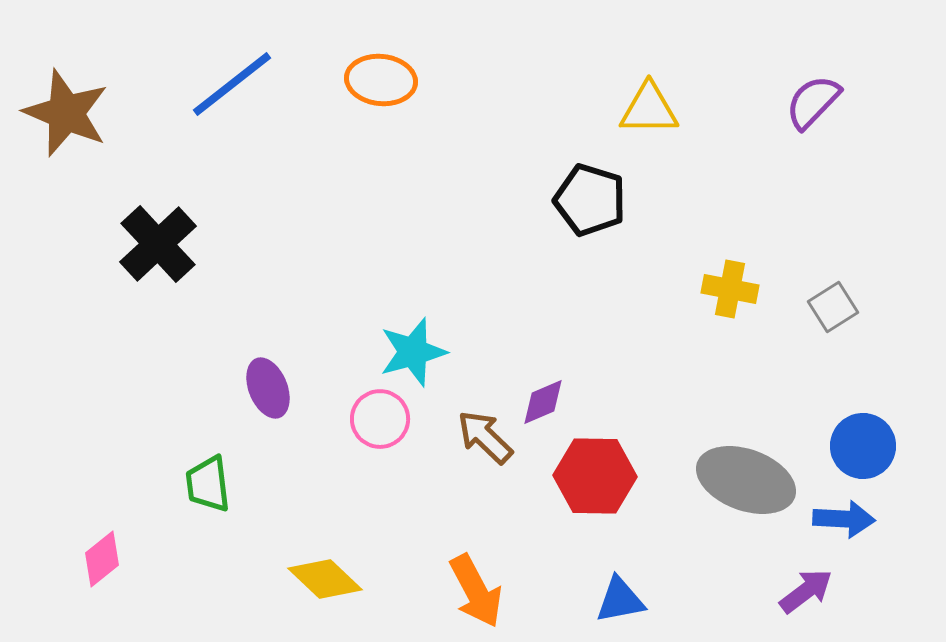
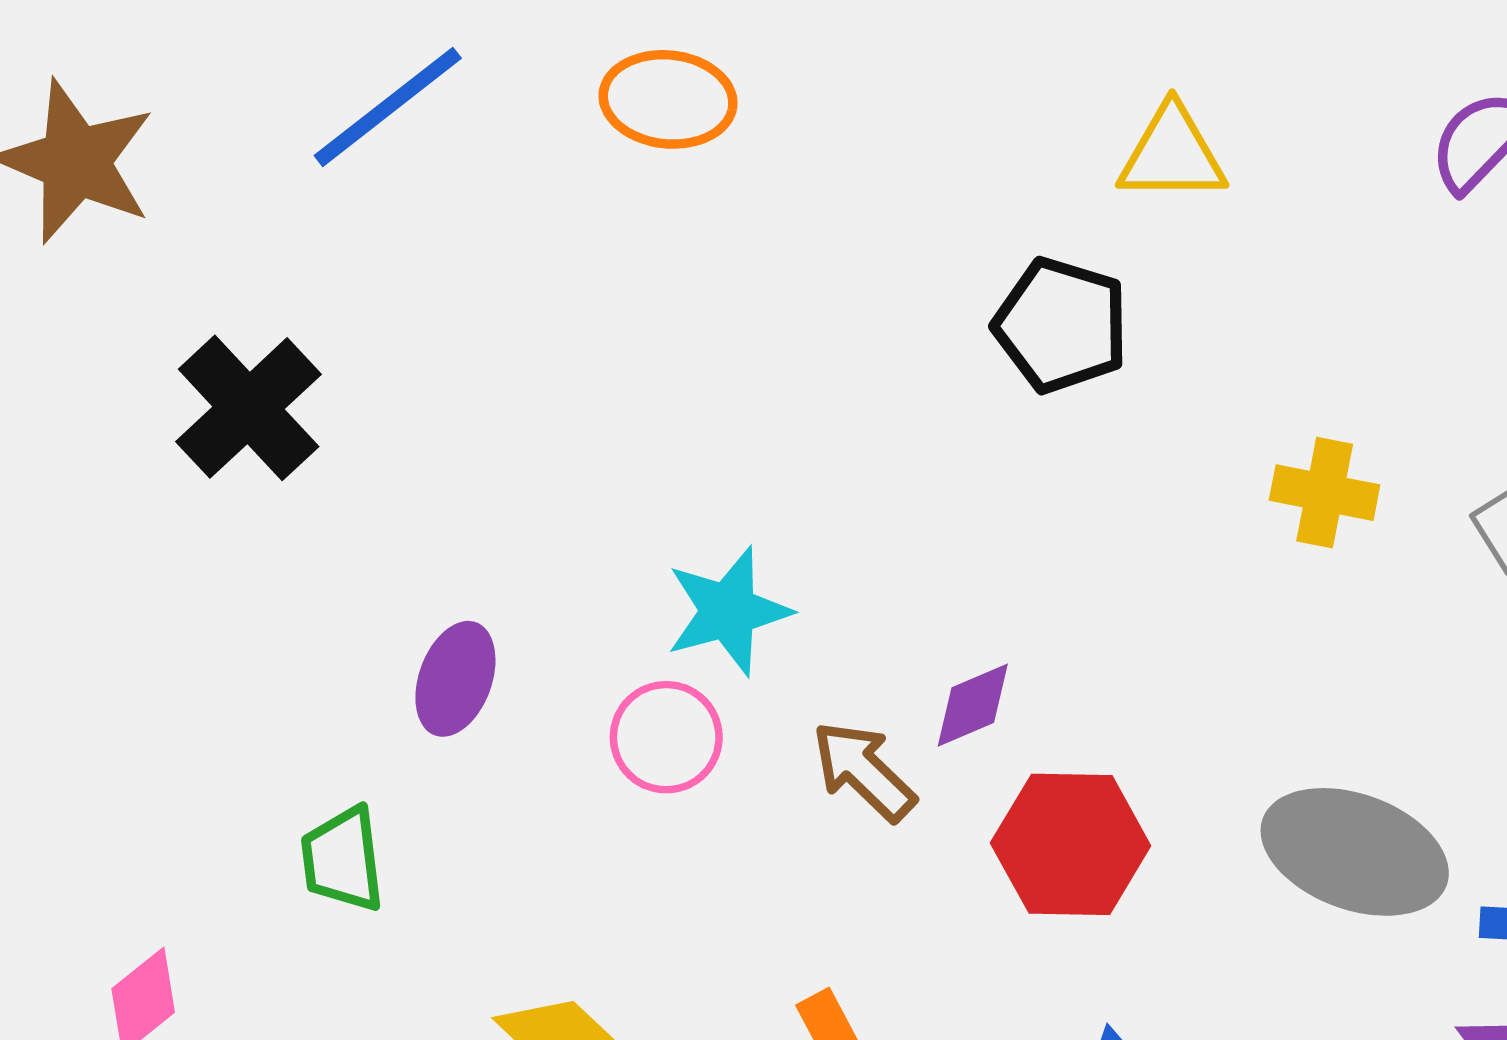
purple ellipse: (268, 388) -> (455, 679), turned 42

